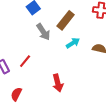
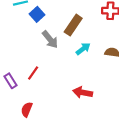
red arrow: (58, 83) -> (83, 92), moved, turned 120

